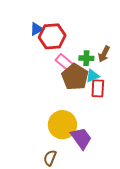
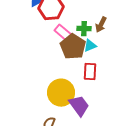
red rectangle: (98, 88) -> (90, 72), moved

